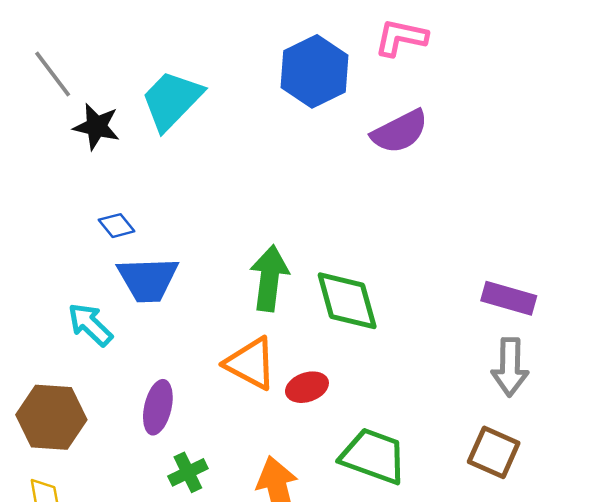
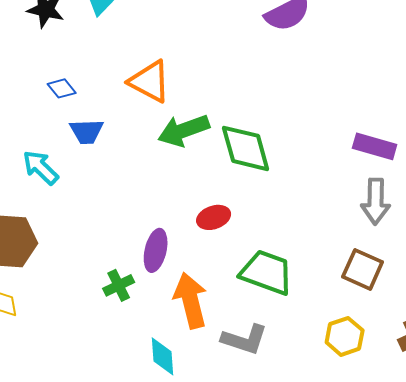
green arrow: (269, 278) -> (184, 130), turned -117
blue trapezoid: (148, 279) -> (87, 131), size x0.7
orange triangle: (251, 363) -> (150, 81), moved
purple ellipse: (158, 407) -> (156, 250), moved

